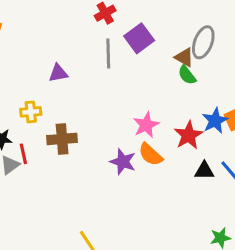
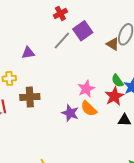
gray line: (108, 53) -> (62, 40), turned 42
green semicircle: (187, 75) -> (117, 81), moved

